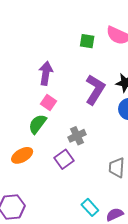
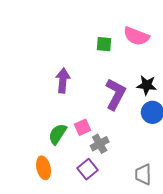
pink square: (48, 102) -> (83, 127), moved, turned 35
orange ellipse: (22, 155) -> (44, 168), turned -70

